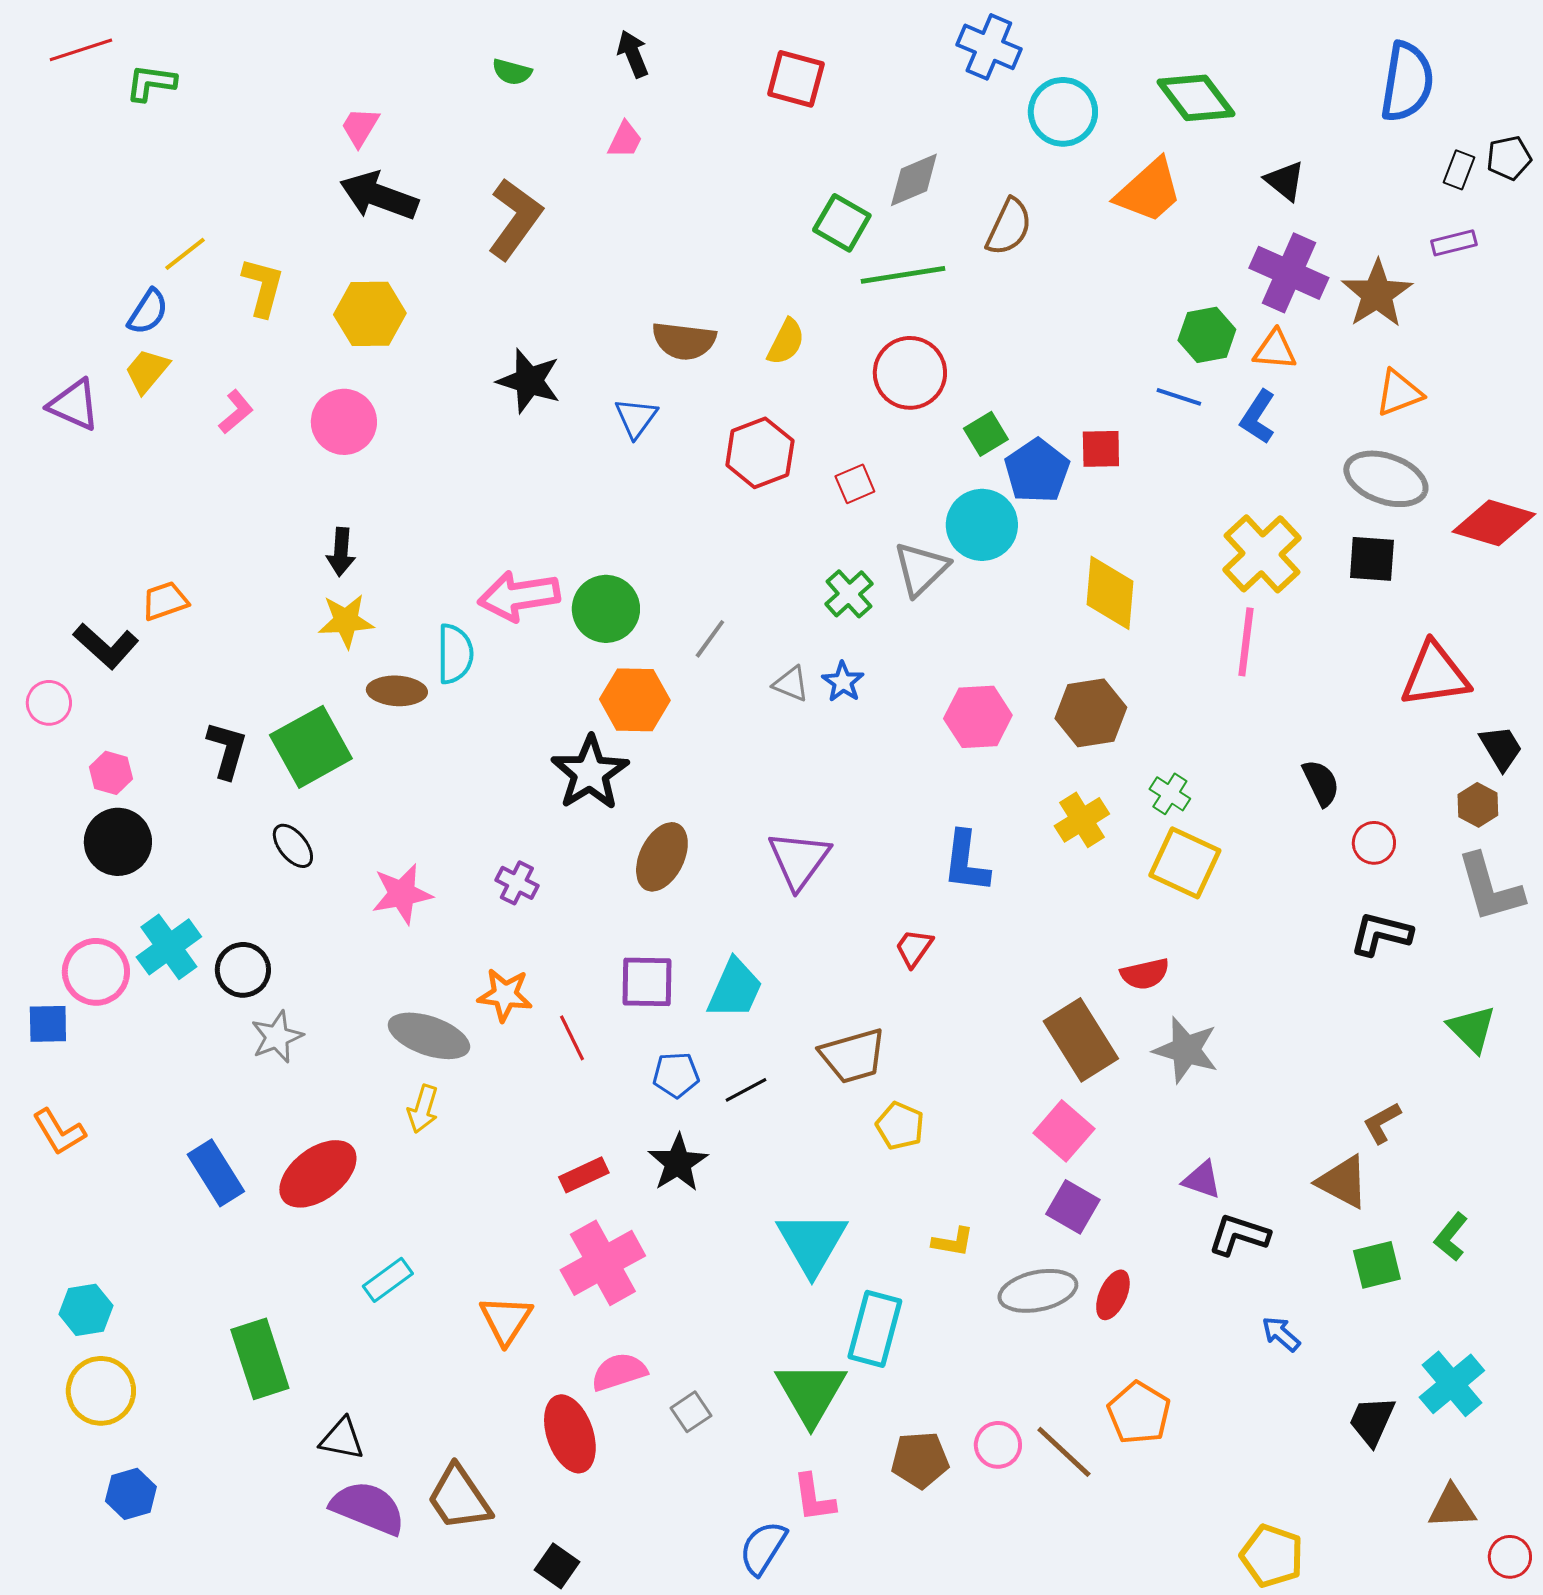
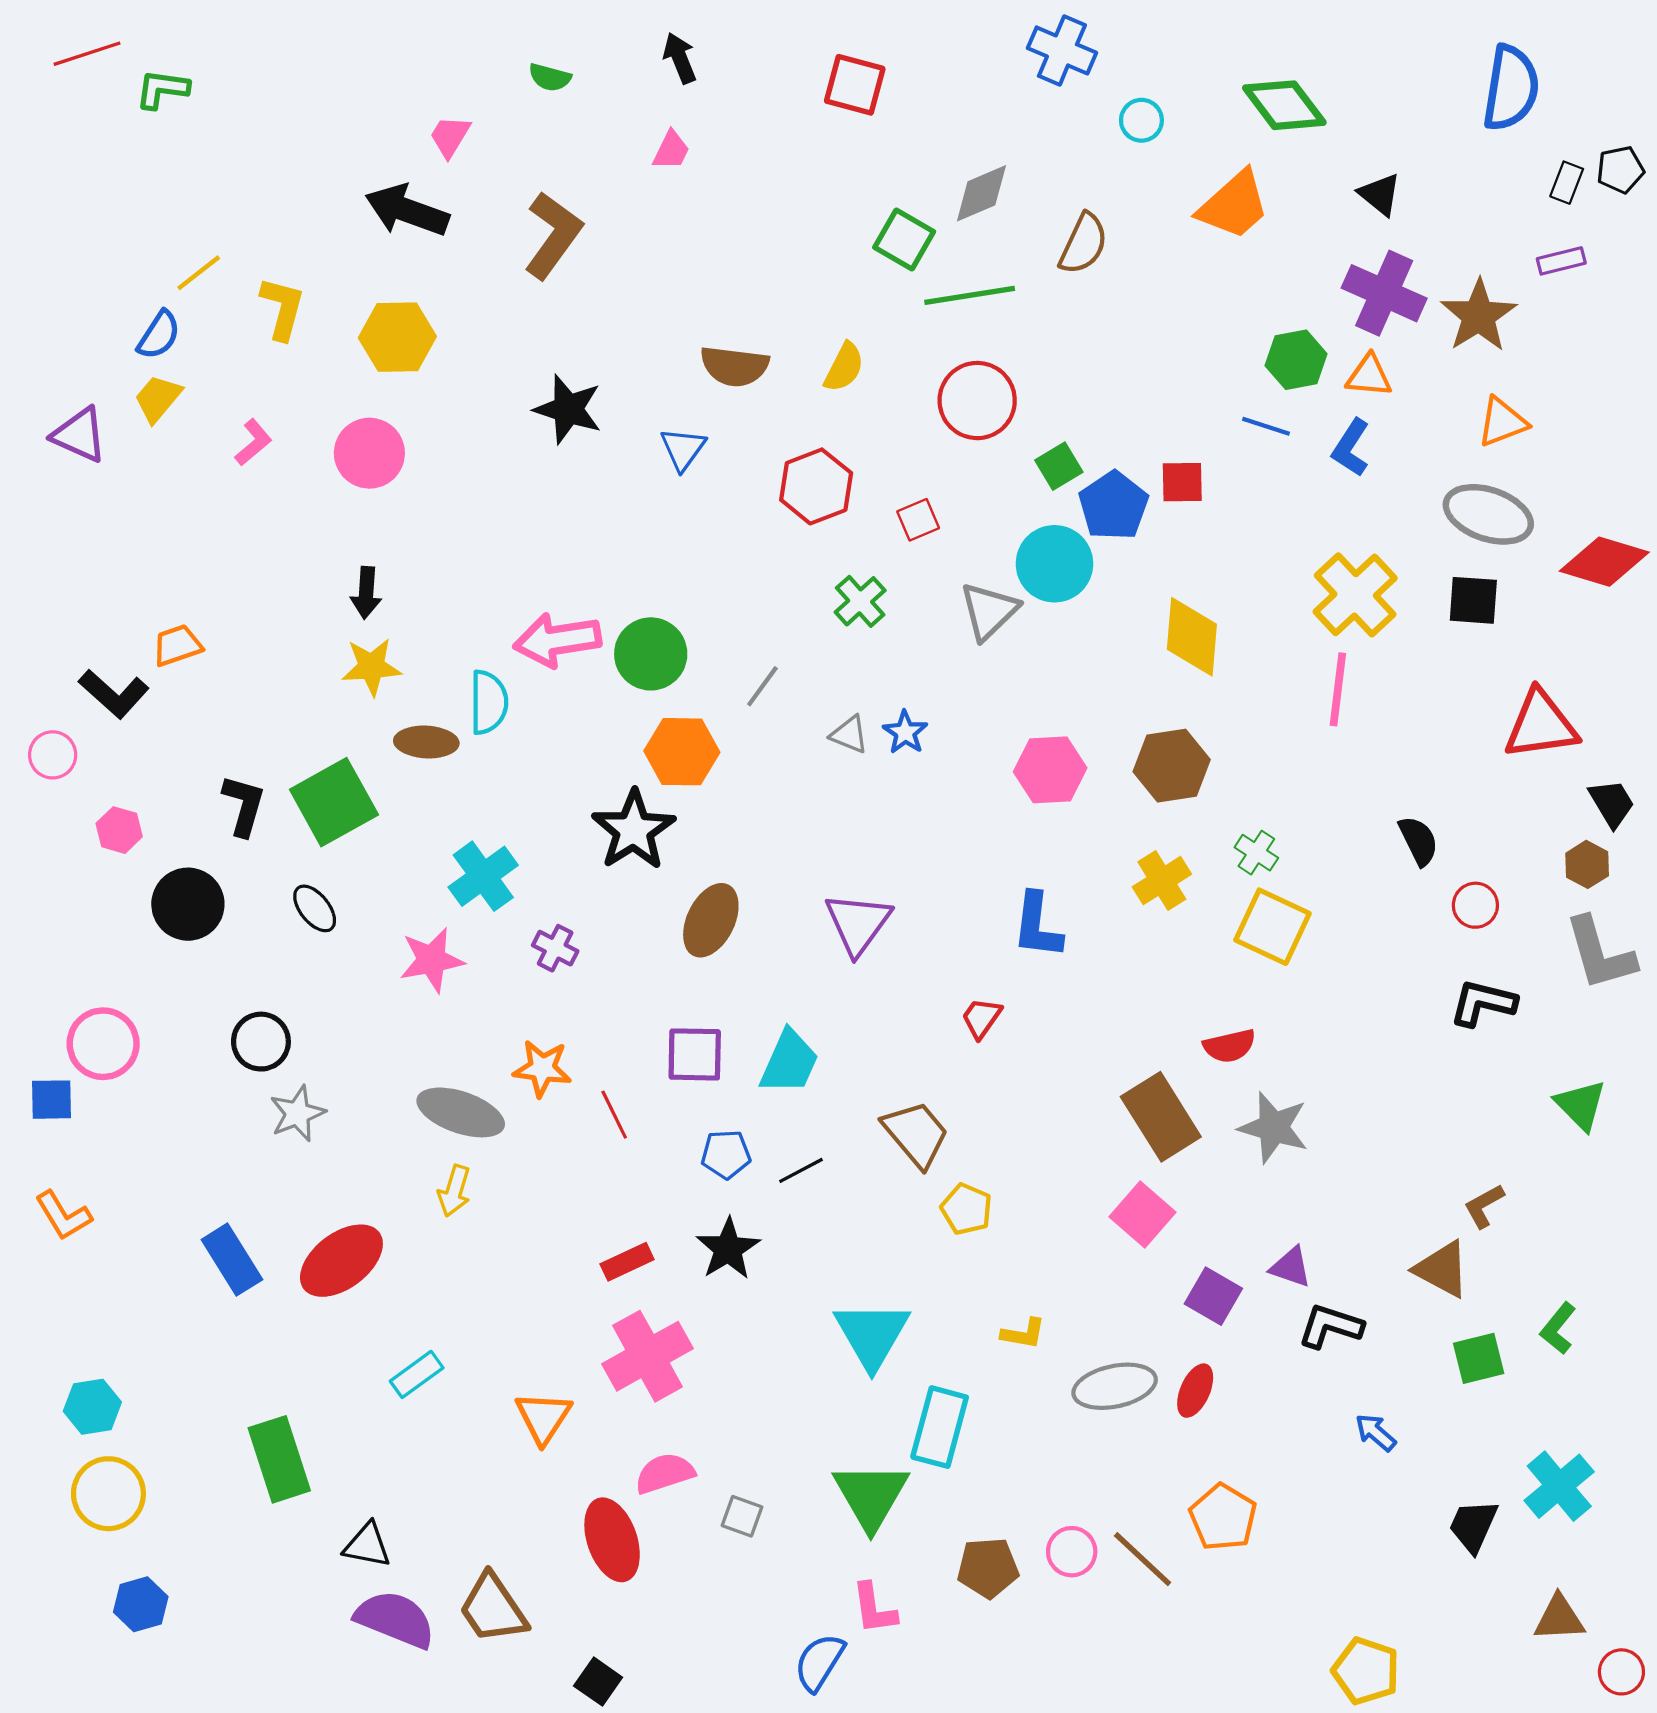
cyan circle: (1063, 112) -> (1141, 120), size x0.6
pink trapezoid: (360, 127) -> (450, 136), moved
green cross: (849, 594) -> (860, 601), moved
black circle: (118, 842) -> (188, 904), moved
cyan cross: (169, 947) -> (483, 876), moved
brown trapezoid: (853, 1056) -> (916, 1134), turned -114
purple square: (1073, 1207) -> (1213, 1296), moved
gray square: (691, 1412) -> (742, 1516), turned -36

